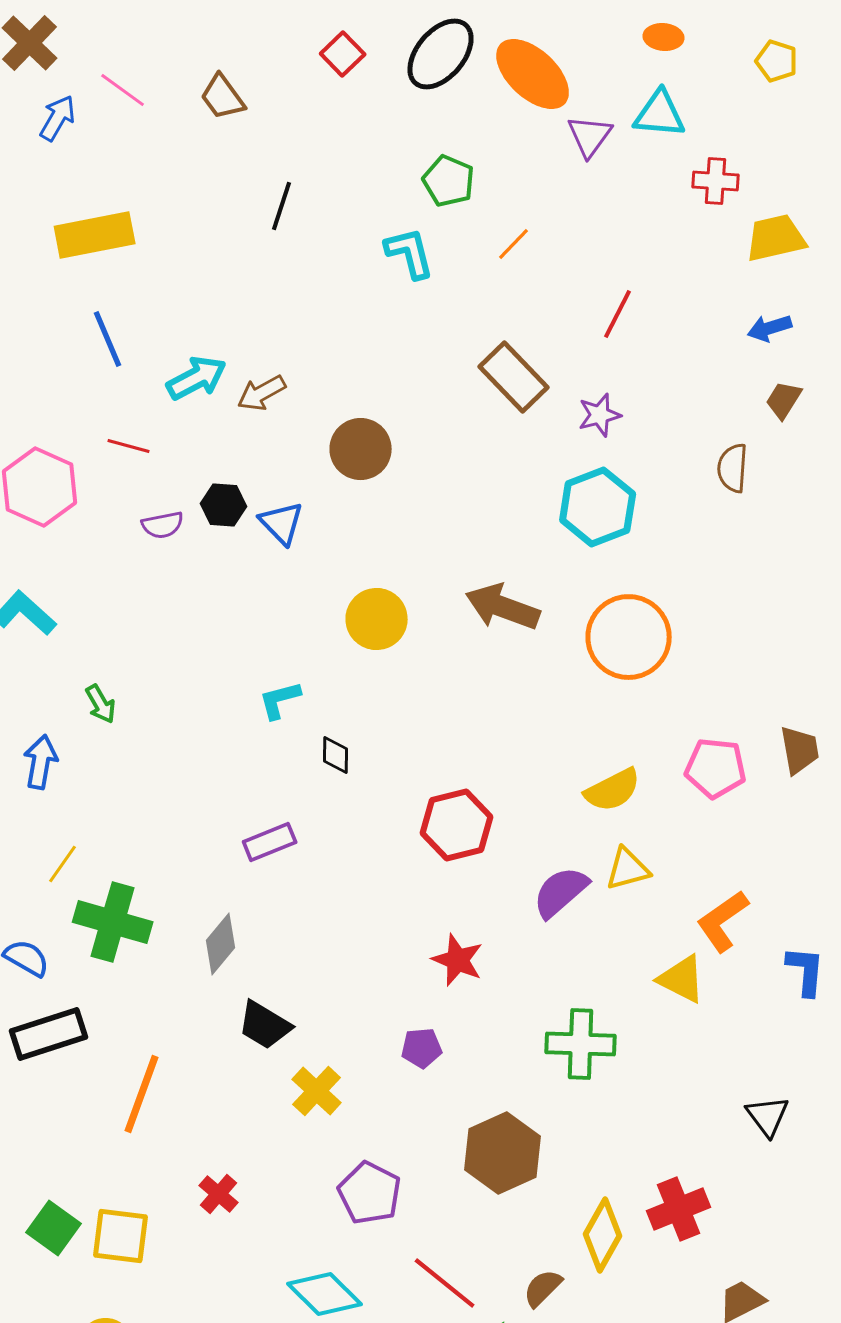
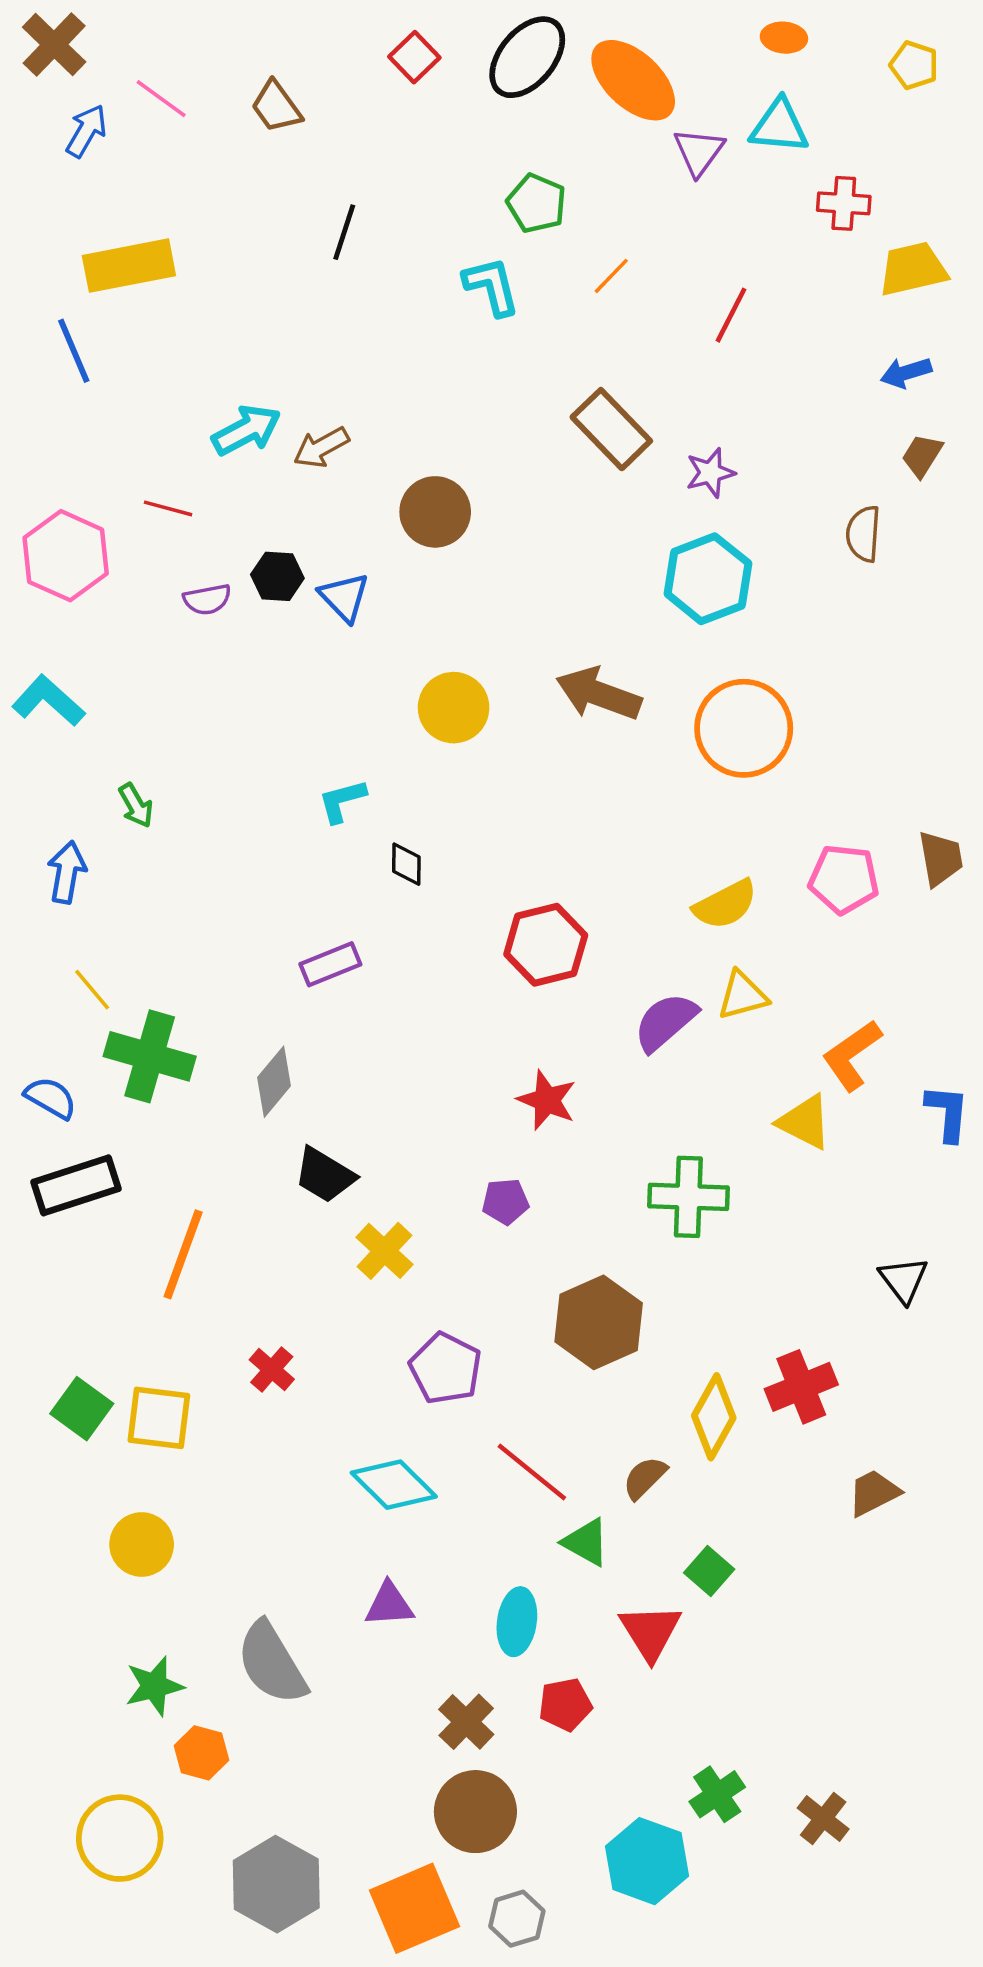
red line: (618, 314) -> (731, 315), moved
blue line: (108, 339) -> (74, 351), moved
yellow line: (63, 864) -> (92, 990), turned -75

